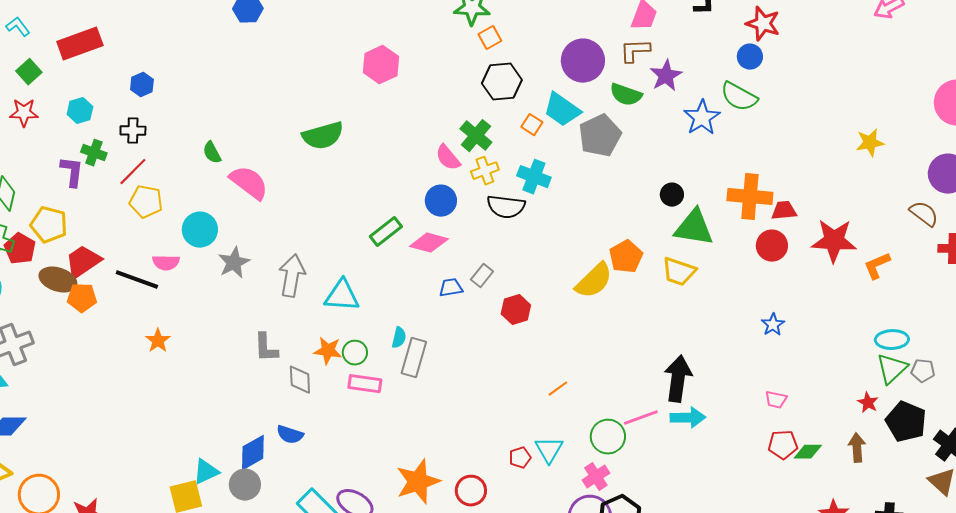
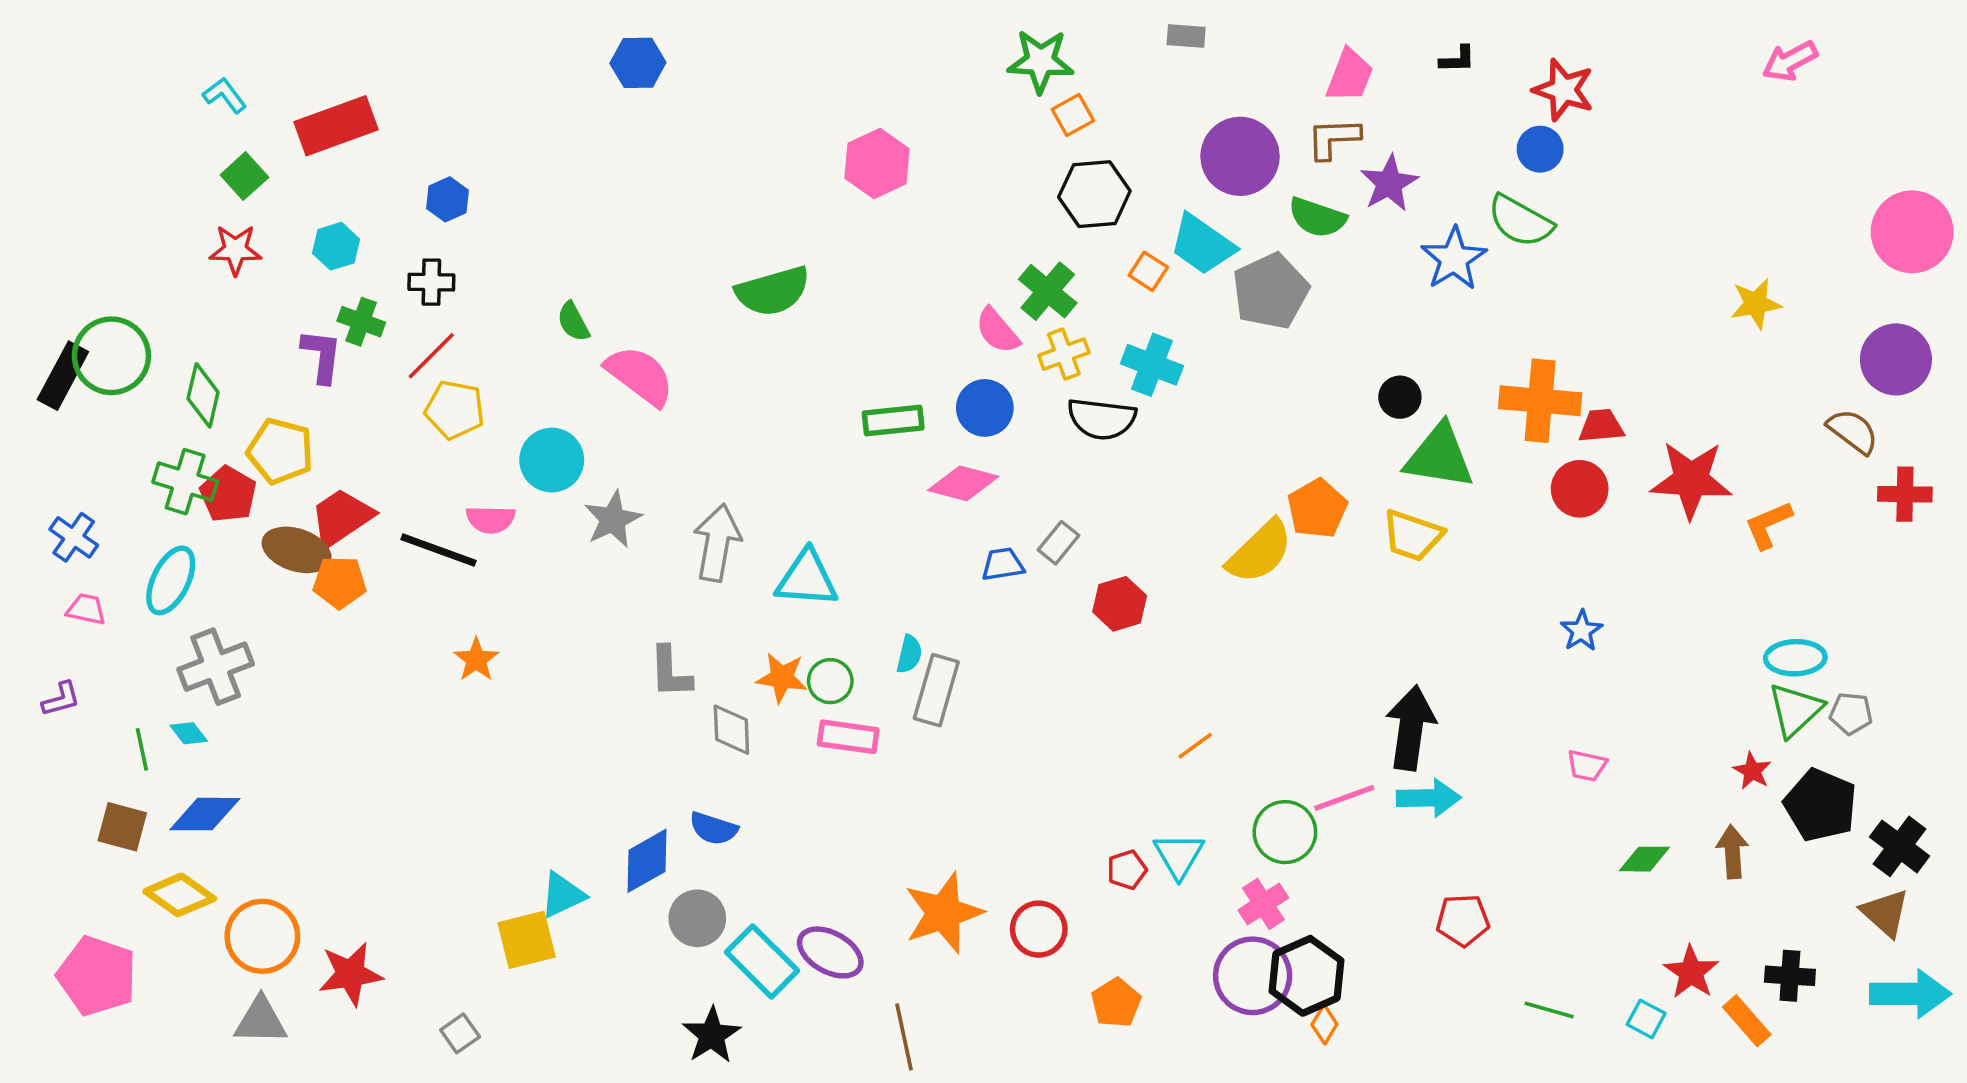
green rectangle: (386, 232) -> (893, 421), moved, turned 32
red pentagon: (783, 445) -> (1463, 920), moved
gray circle: (245, 485) -> (697, 918), moved

